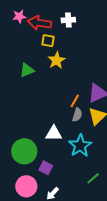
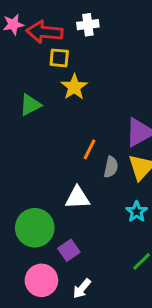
orange line: (75, 101) -> (89, 149), moved
cyan star: (80, 146) -> (137, 212), moved, size x0.6
purple square: (46, 168) -> (69, 250), turned 32

